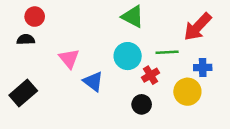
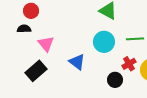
pink triangle: (69, 59) -> (46, 44), moved
red cross: (151, 75) -> (129, 64), moved
black rectangle: (23, 93) -> (36, 71), moved

